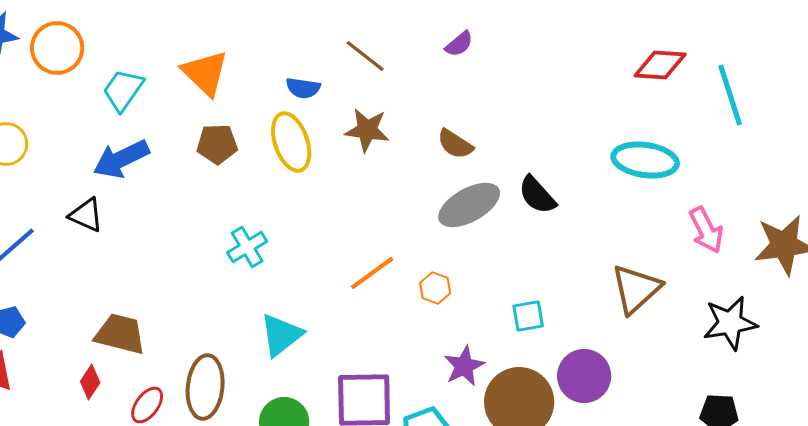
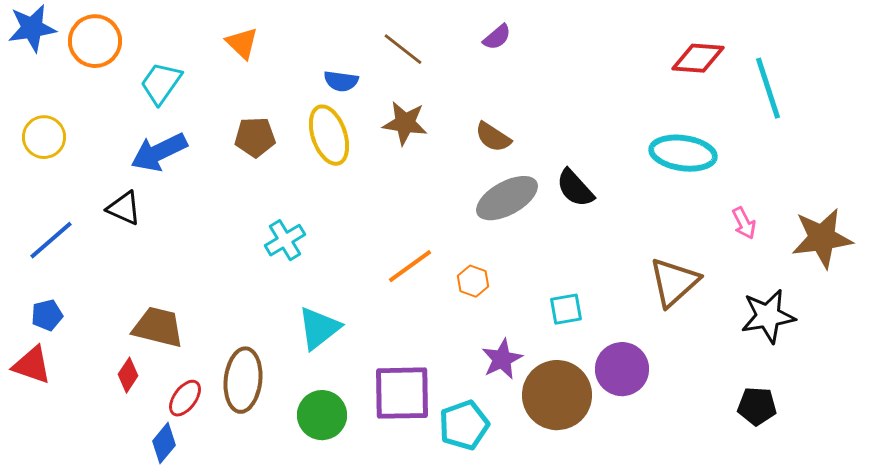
orange triangle: (205, 73) -> (242, 43), moved, size x0.7
pink arrow: (706, 230) -> (744, 223), size x0.7

